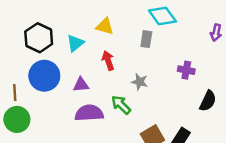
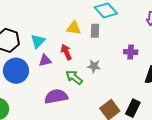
yellow triangle: (105, 26) -> (74, 28), moved
purple triangle: (81, 85) -> (45, 60), moved
green arrow: (121, 105) -> (74, 77), moved

